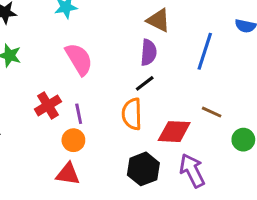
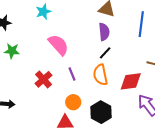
purple line: (79, 114) -> (72, 74), moved
orange circle: (73, 140) -> (73, 102), moved
black hexagon: (143, 169) -> (101, 112), moved

